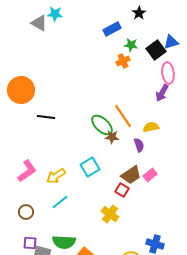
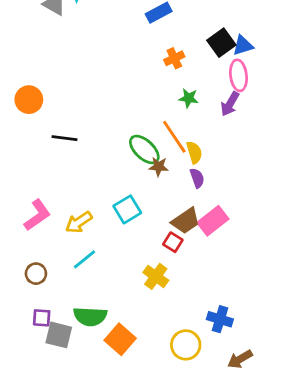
blue triangle: (171, 42) -> (243, 45), moved
green star: (131, 45) -> (189, 98), moved
orange circle: (21, 90) -> (29, 100), size x0.7
yellow semicircle: (151, 127) -> (194, 152), moved, turned 84
pink rectangle: (150, 175) -> (213, 221), size x1.5

